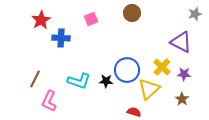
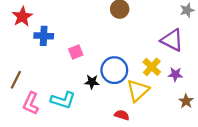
pink square: (91, 19) -> (76, 52), moved
cyan L-shape: (79, 81) -> (63, 100), moved
brown star: (182, 99) -> (186, 101), moved

